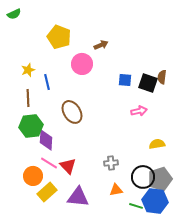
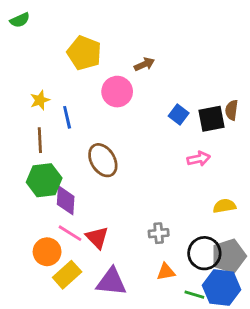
blue square: (125, 80) -> (179, 114), turned 32
black square: (148, 83) -> (212, 119), turned -30

